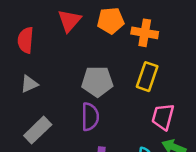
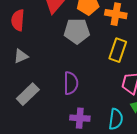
gray pentagon: (97, 81) -> (77, 31), moved

